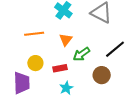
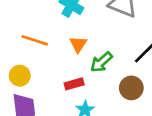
orange line: (34, 34) -> (35, 40), turned 30
yellow circle: (35, 63) -> (20, 76), moved

